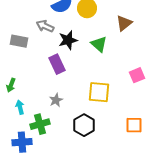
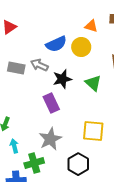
gray rectangle: (19, 41) -> (16, 68), moved
gray star: (56, 100) -> (50, 139), size x1.6

